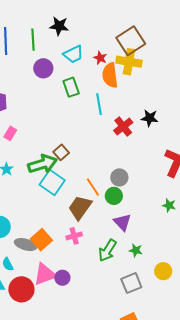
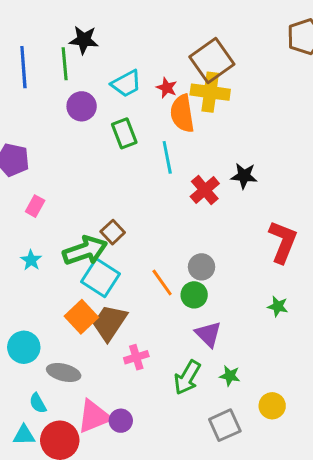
black star: (59, 26) -> (84, 40), moved
brown trapezoid: (80, 207) -> (110, 323), moved
orange square: (41, 240) -> (81, 317), moved

